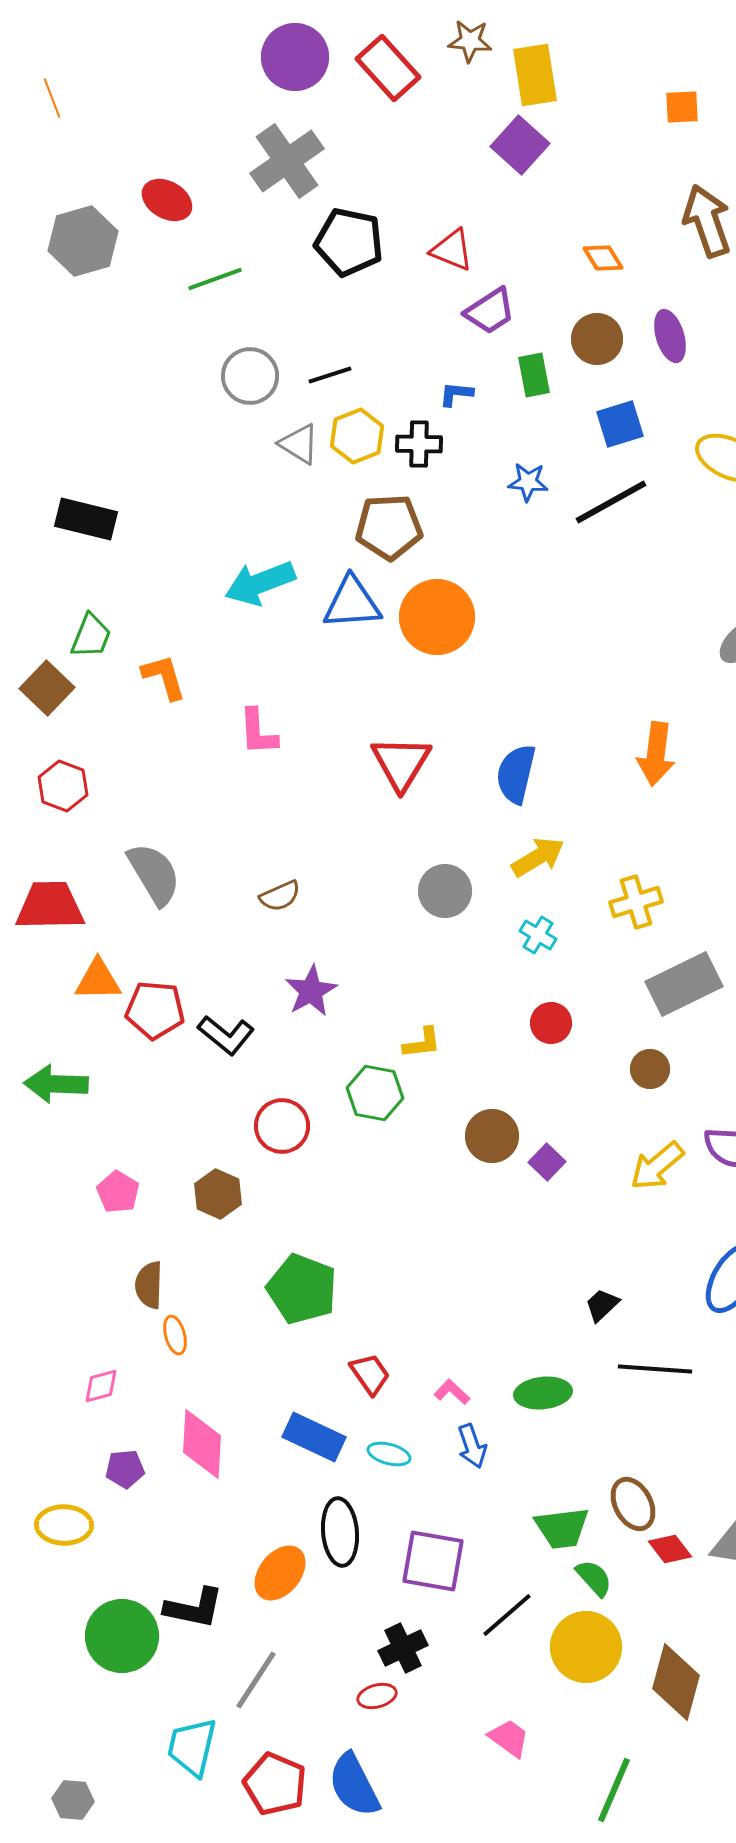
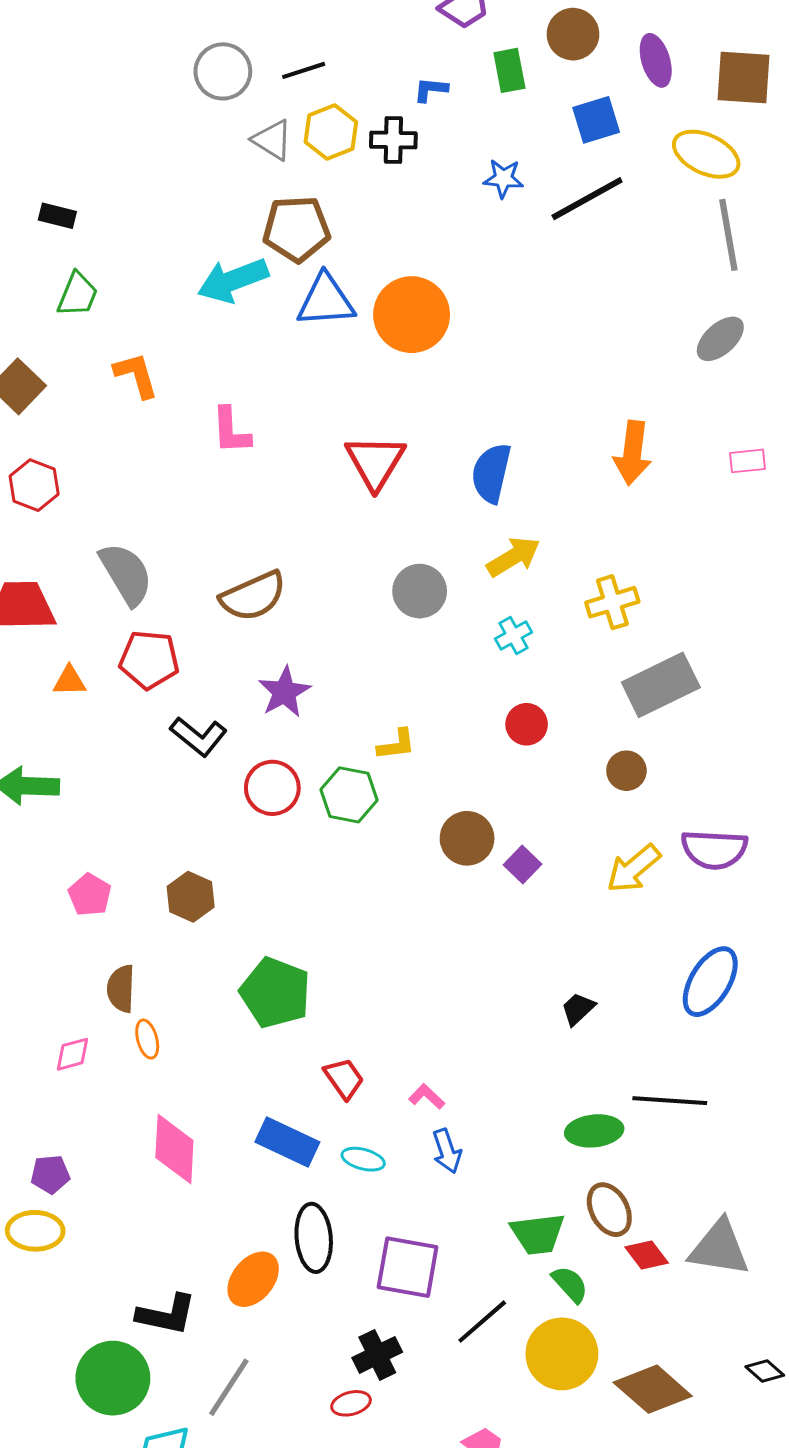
purple ellipse: (670, 336) -> (656, 60), moved
black rectangle: (86, 519) -> (57, 216), size x0.6
brown pentagon: (389, 527) -> (297, 229), moved
green trapezoid: (91, 636) -> (78, 294), moved
brown semicircle: (280, 896) -> (253, 596), size x1.6
cyan cross: (538, 935) -> (513, 635), turned 30
orange triangle: (98, 980) -> (69, 681), size x0.7
red pentagon: (155, 1010) -> (149, 660), moved
red circle: (282, 1126) -> (272, 788), moved
black line: (655, 1369) -> (670, 1101), moved
pink diamond: (101, 1386) -> (73, 1054), moved
green ellipse: (543, 1393) -> (594, 1131), moved
purple pentagon: (125, 1469) -> (50, 1174), moved
green circle: (122, 1636) -> (113, 1378), moved
brown diamond: (676, 1682) -> (653, 1389), turned -64

